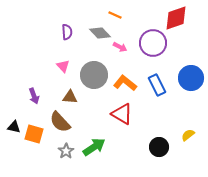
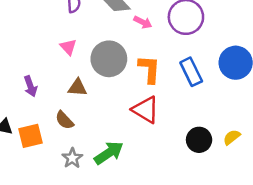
orange L-shape: (125, 83) -> (149, 69), turned 55
brown semicircle: (60, 122) -> (64, 120), size x0.7
orange square: (34, 134) -> (30, 136), turned -30
black circle: (159, 147) -> (199, 140), moved

